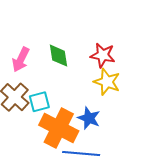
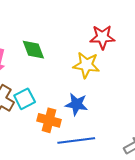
red star: (103, 55) -> (102, 37), moved
orange cross: (59, 128) -> (49, 120), size x0.6

